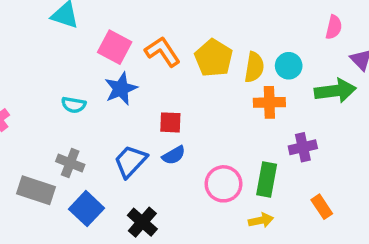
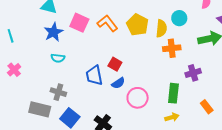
cyan circle: (289, 66) -> (179, 18), moved
blue star: (121, 89) -> (53, 32), moved
red square: (170, 122) -> (115, 64), turned 32
blue trapezoid: (130, 161) -> (94, 75), moved, turned -50
pink circle: (224, 184) -> (138, 98), moved

